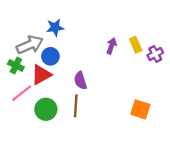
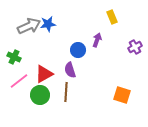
gray arrow: (30, 45) -> (29, 26), moved
yellow rectangle: (136, 45) -> (112, 17), moved
blue circle: (50, 56) -> (78, 50), moved
red triangle: (41, 75) -> (44, 74), moved

